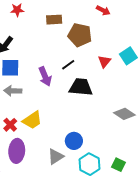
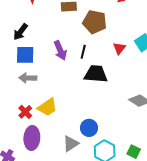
black line: (68, 65) -> (83, 52), turned -40
purple arrow: (45, 76) -> (60, 50), moved

